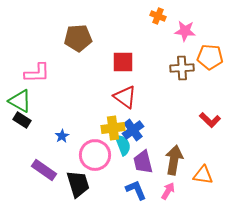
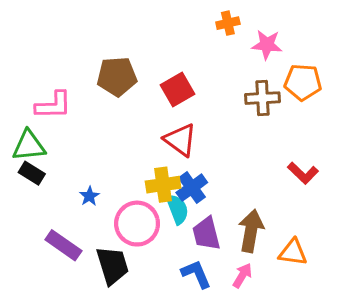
orange cross: (158, 16) -> (228, 23), turned -35
brown pentagon: (78, 38) -> (117, 76), moved
red square: (123, 62) -> (177, 89), turned -30
green triangle: (20, 101) -> (29, 146), turned -35

